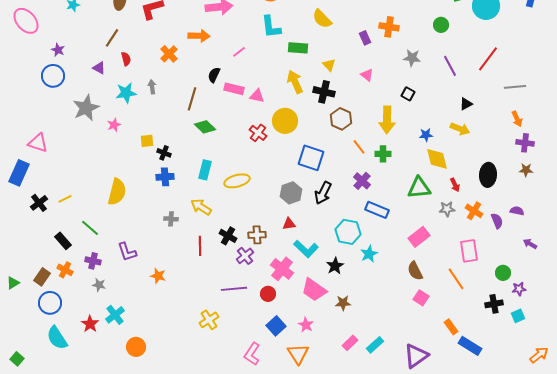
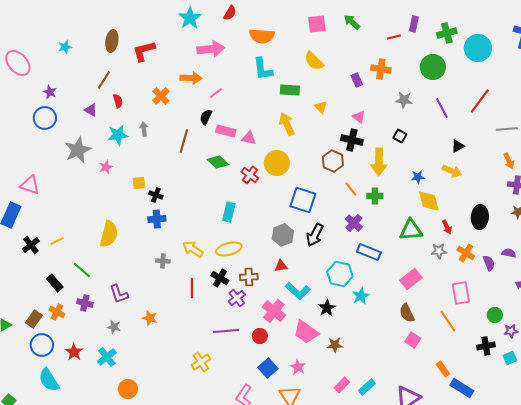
green circle: (441, 25) -> (433, 67), size x1.6
pink line: (239, 52) -> (216, 93), moved
black cross: (324, 92) -> (352, 140), moved
green diamond: (205, 127) -> (218, 162), moved
cyan rectangle: (205, 170) -> (229, 212), moved
yellow ellipse: (237, 181) -> (229, 249), moved
gray star: (99, 285) -> (114, 327), moved
red star: (90, 324) -> (74, 352), moved

